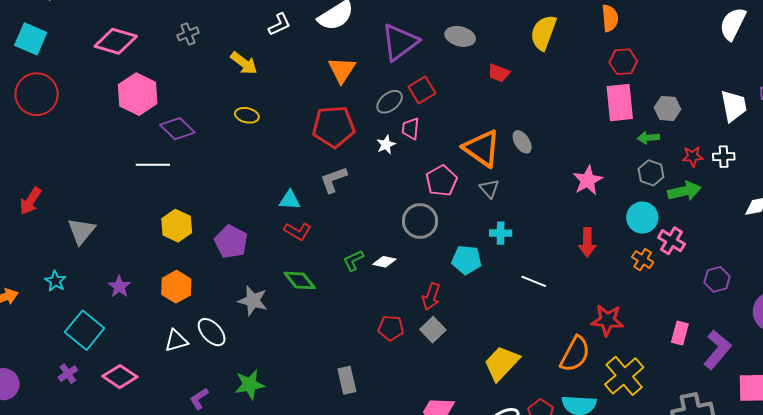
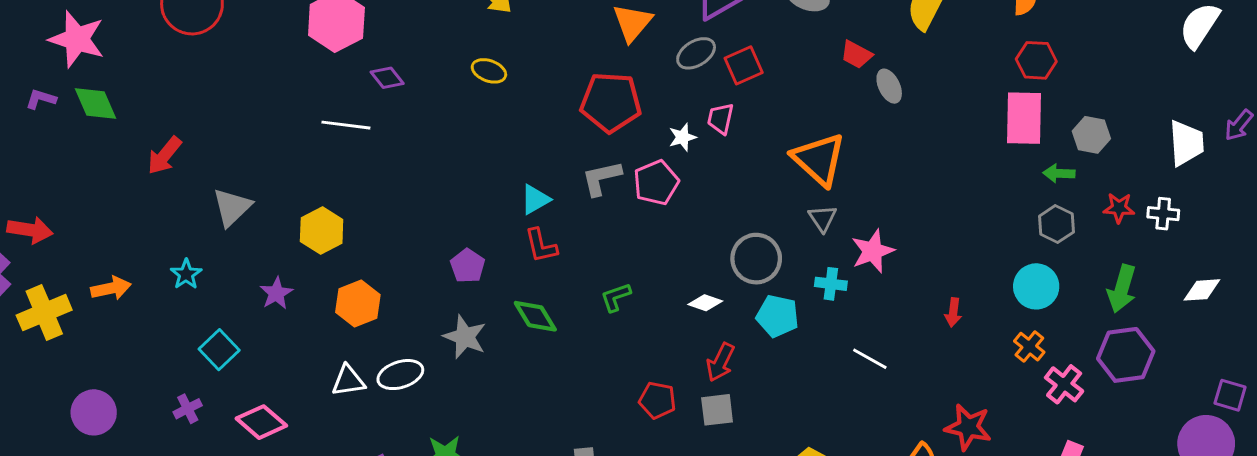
gray ellipse: (390, 102) -> (696, 53), moved
purple diamond: (177, 129) -> (387, 78), size x0.7
gray ellipse: (522, 142) -> (889, 86), moved
pink star: (588, 180) -> (873, 251), moved
pink pentagon: (442, 181) -> (656, 183), moved
green arrow: (684, 191) -> (1122, 289), moved, turned 112
cyan triangle: (290, 200) -> (535, 199), turned -40
gray circle: (420, 221) -> (756, 259), moved
yellow hexagon: (177, 226) -> (322, 231), moved
red L-shape: (298, 231) -> (541, 246), turned 40
pink cross: (671, 241) -> (1064, 384), moved
purple pentagon: (231, 242) -> (468, 266), moved, size x0.7
red arrow: (587, 242) -> (953, 312), size x0.7
white diamond: (384, 262) -> (705, 303), moved
purple hexagon: (717, 279) -> (1126, 355), moved, size x1.5
cyan square: (85, 330) -> (219, 350), size x0.7
gray square: (433, 330) -> (717, 410), turned 30
white ellipse: (212, 332) -> (400, 375), turned -72

